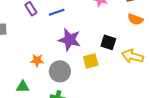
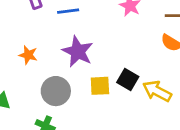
black square: (108, 42) -> (128, 80), moved
orange star: (37, 60) -> (28, 55), moved

